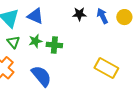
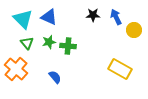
yellow circle: (124, 17) -> (134, 30), moved
blue semicircle: (41, 76) -> (55, 77), size x0.6

